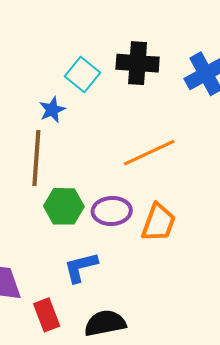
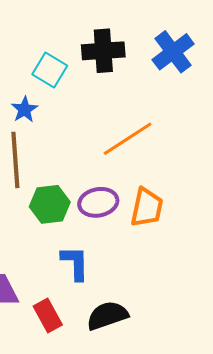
blue L-shape: (81, 267) -> (75, 263), turned 111

